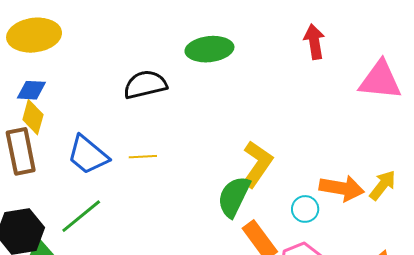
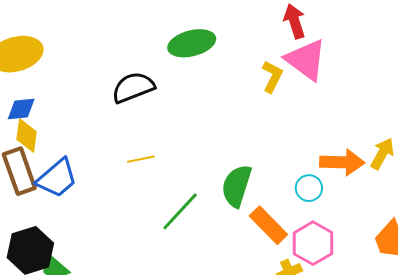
pink triangle: (380, 80) -> (306, 60), moved, turned 39
blue trapezoid: (88, 155) -> (57, 178), moved, turned -72
yellow L-shape: (257, 164) -> (272, 77), moved, size x0.7
green line: (81, 216) -> (180, 211), moved

